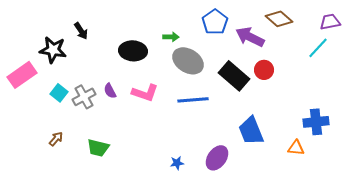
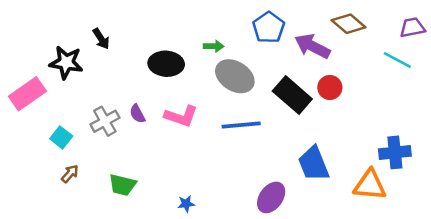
cyan line: (318, 48) -> (397, 60), turned 75
cyan square: (59, 93) -> (61, 137), moved
orange triangle: (296, 148) -> (370, 185), size x1.6
blue star: (177, 163) -> (186, 204), moved

